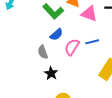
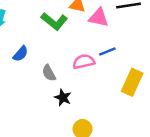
blue semicircle: (56, 35) -> (21, 54), moved
pink semicircle: (72, 47) -> (84, 62), turned 54

